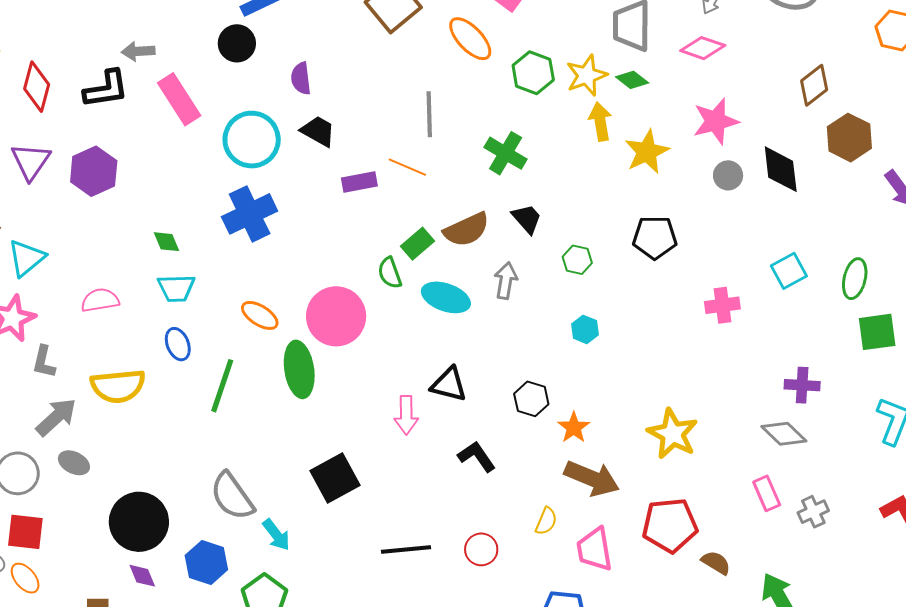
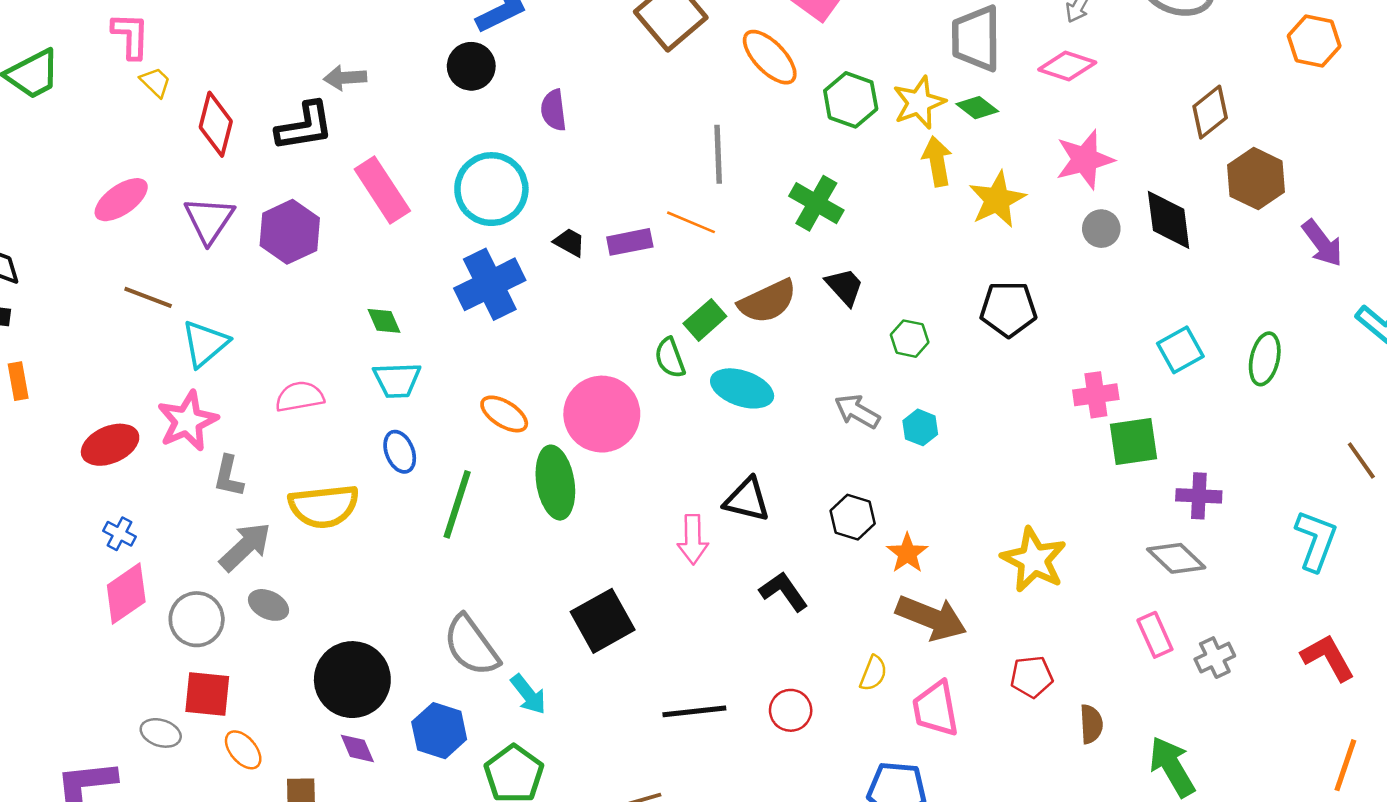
pink rectangle: (179, 99) -> (382, 190), moved
black trapezoid: (318, 131) -> (569, 242), moved, size x0.7
gray arrow: (506, 281) -> (857, 411), moved, turned -69
green square: (877, 332) -> (1133, 441), moved
red pentagon: (670, 525) -> (1032, 677), size x0.6
brown semicircle: (716, 563) -> (1091, 724), turned 56
orange ellipse: (25, 578) -> (243, 750), moved

